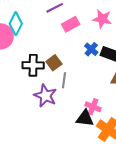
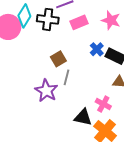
black cross: (33, 65) -> (48, 19), moved
pink cross: (93, 107) -> (103, 104), moved

